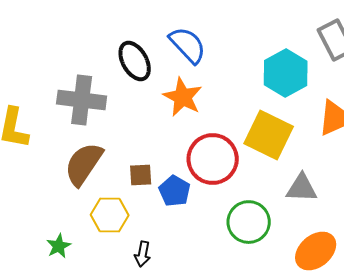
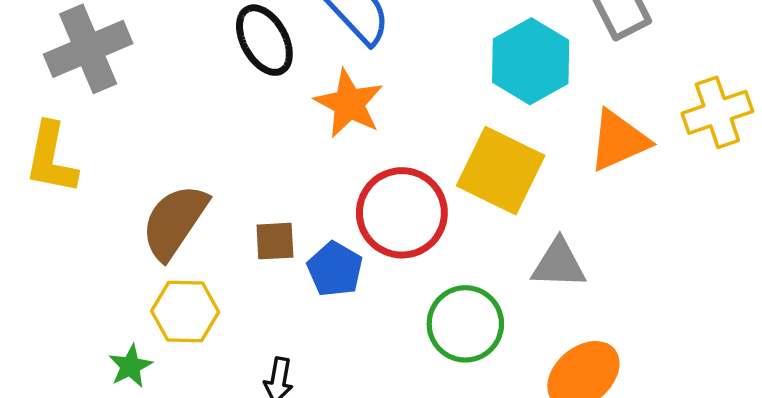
gray cross: (82, 100) -> (88, 49), moved, turned -30
yellow hexagon: (110, 215) -> (185, 312), moved

